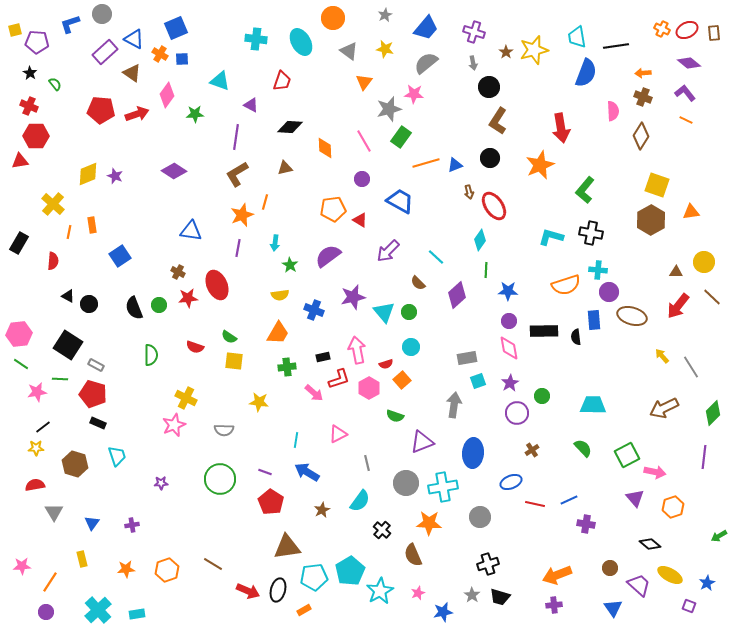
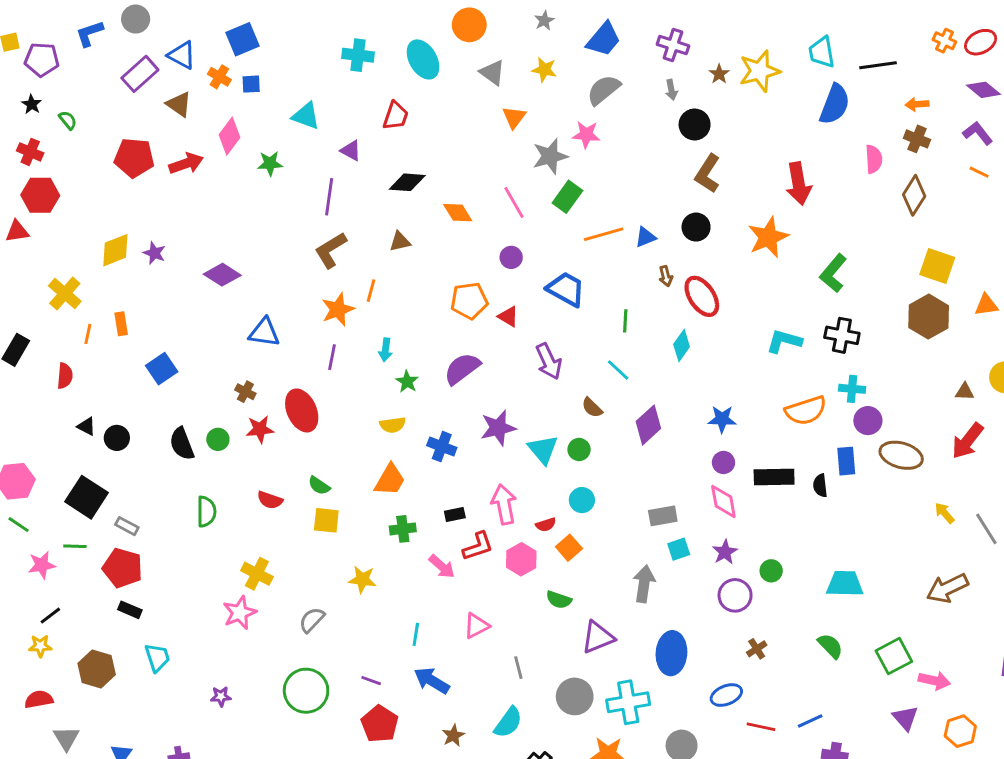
orange diamond: (325, 148) -> (458, 213), turned -30
purple diamond: (174, 171) -> (222, 275), moved
purple arrow: (388, 251) -> (549, 361), turned -70
green line: (486, 270) -> (625, 321), moved
gray semicircle: (224, 430) -> (312, 620), turned 132

